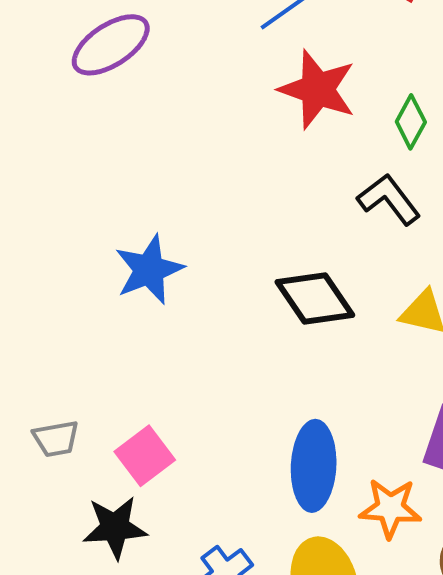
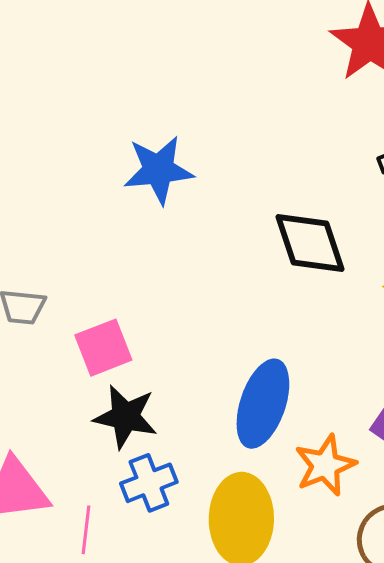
orange star: (390, 508) -> (325, 465), turned 30
black star: (115, 527) -> (125, 417), moved

